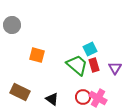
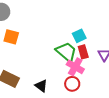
orange square: (37, 55) -> (11, 37), moved
pink cross: (98, 98) -> (75, 67), moved

